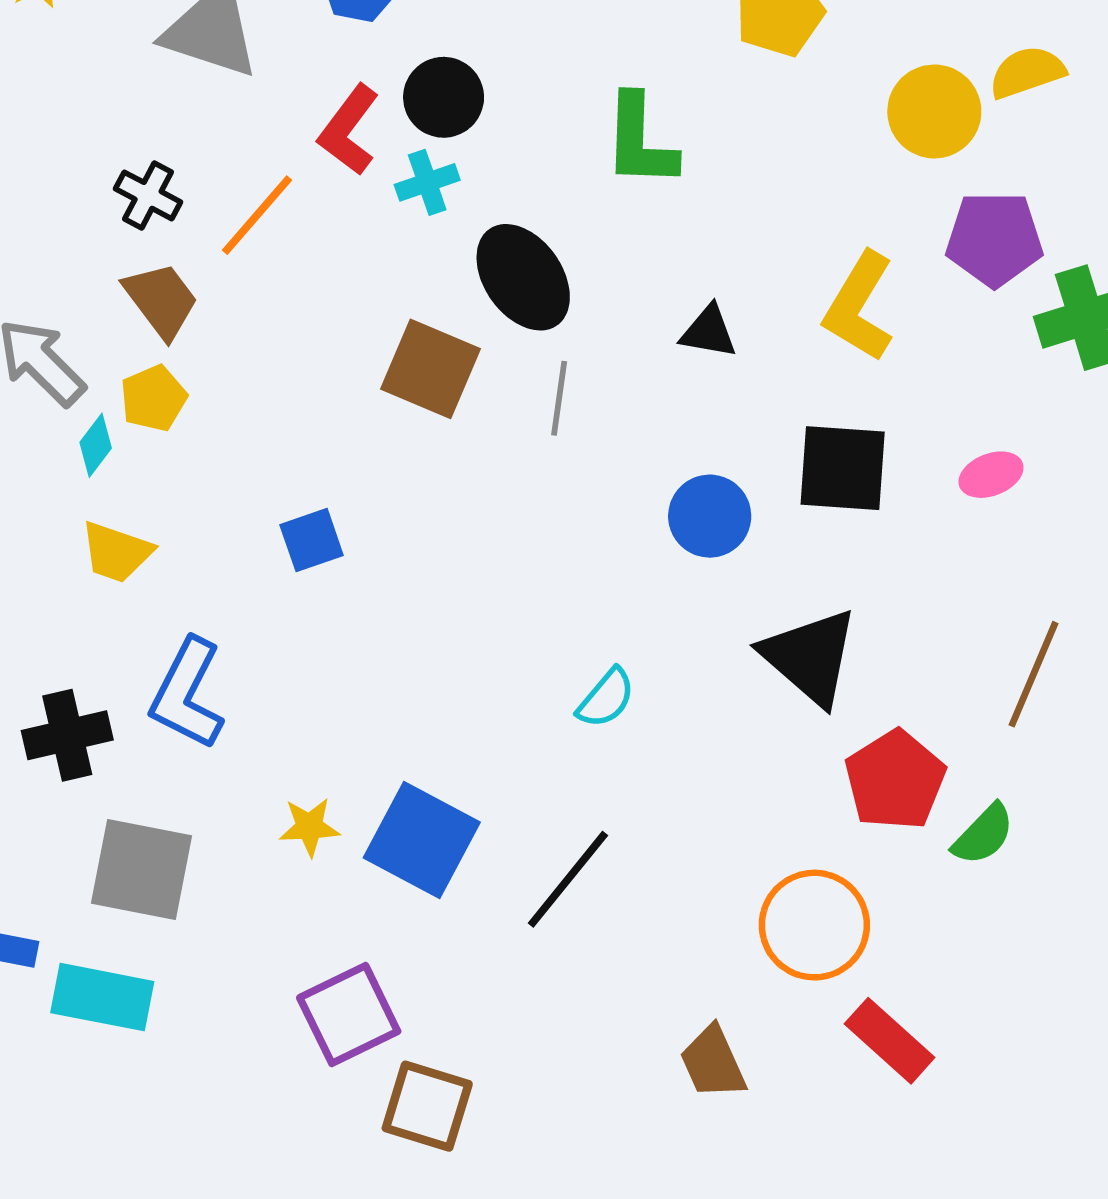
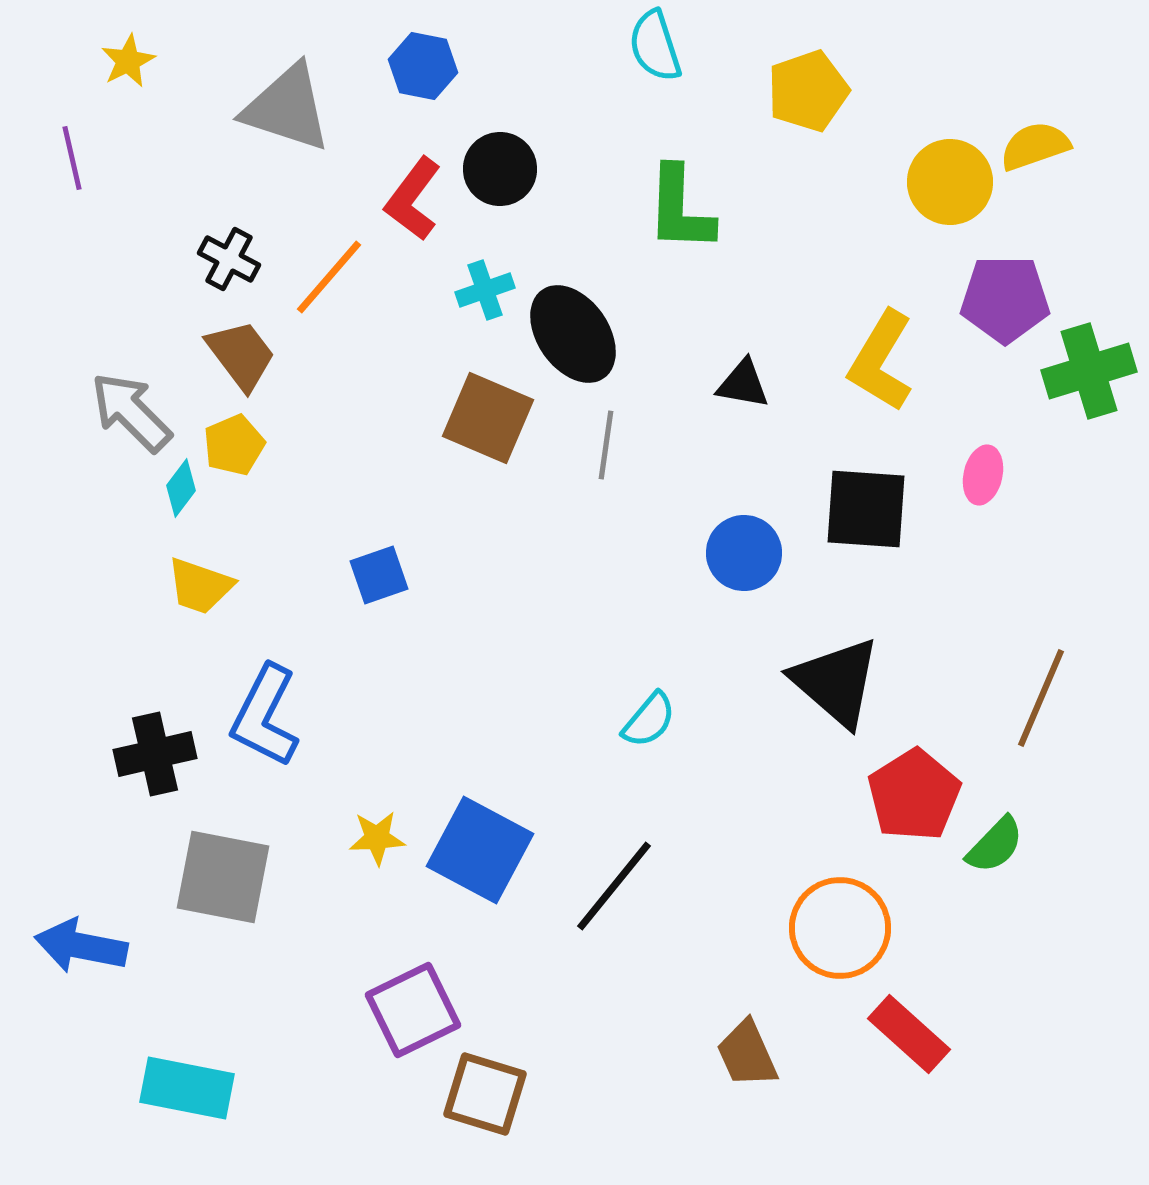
cyan cross: (427, 182) -> (485, 290), moved
pink ellipse: (991, 475) -> (983, 475), moved, turned -56
cyan rectangle: (102, 997) -> (187, 1088), moved

